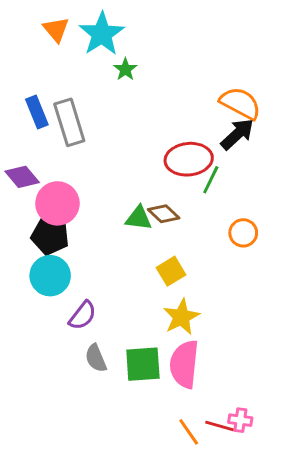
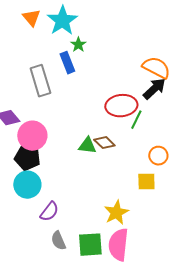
blue rectangle: (37, 112) -> (67, 63), moved
yellow square: (171, 271) -> (146, 182), moved, turned 30

